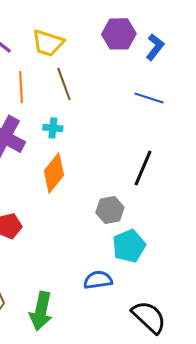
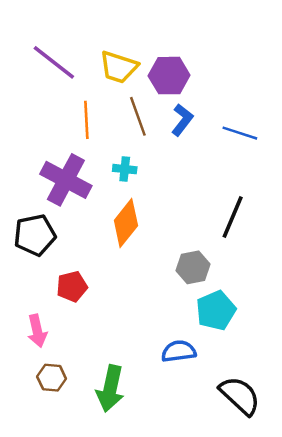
purple hexagon: (119, 34) -> (169, 76), moved
blue L-shape: (155, 47) -> (182, 120), moved

